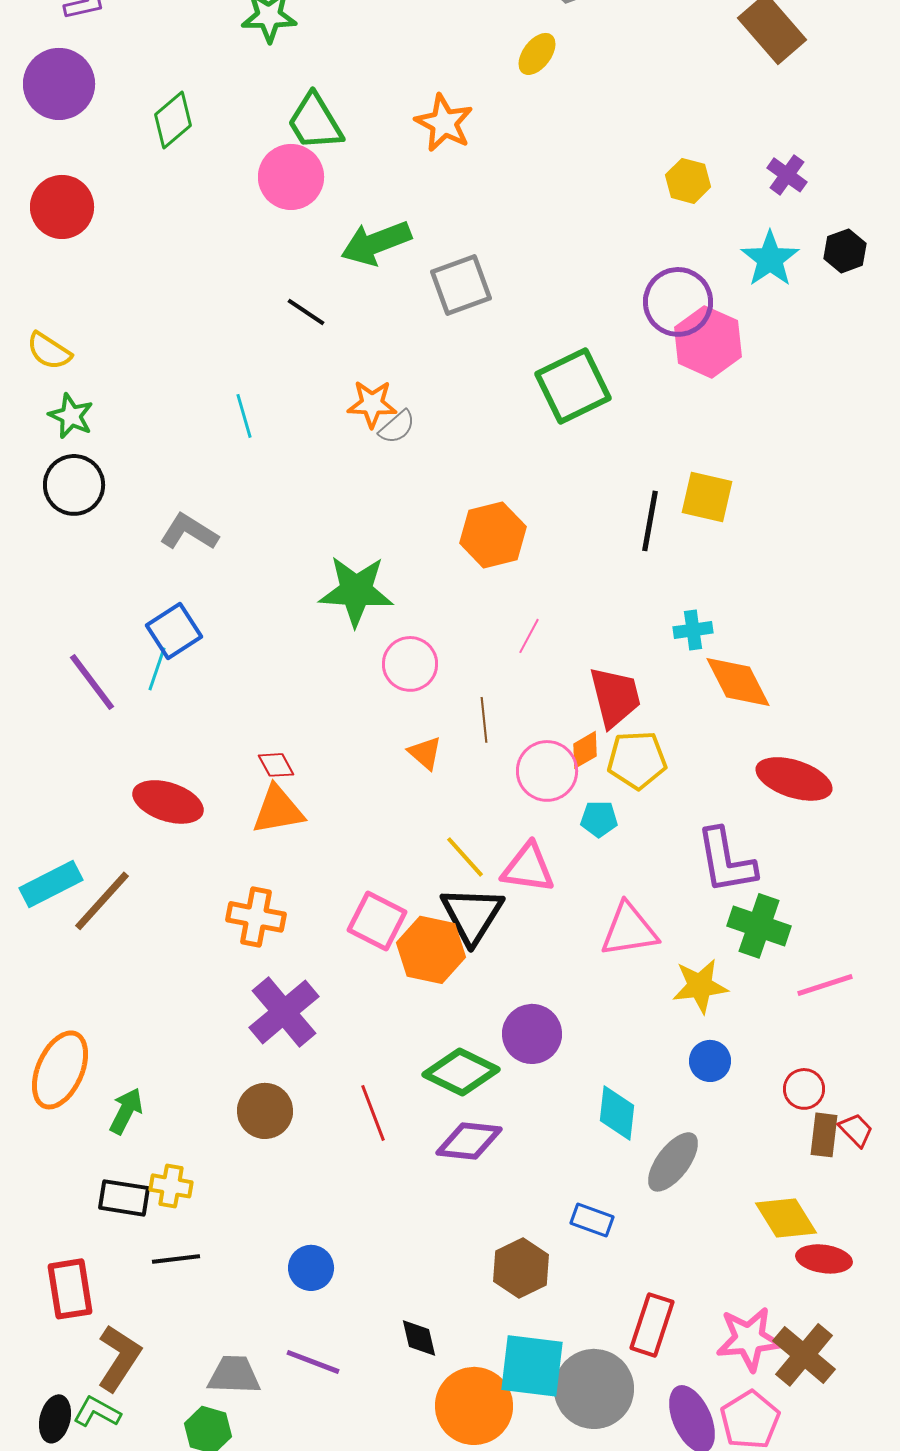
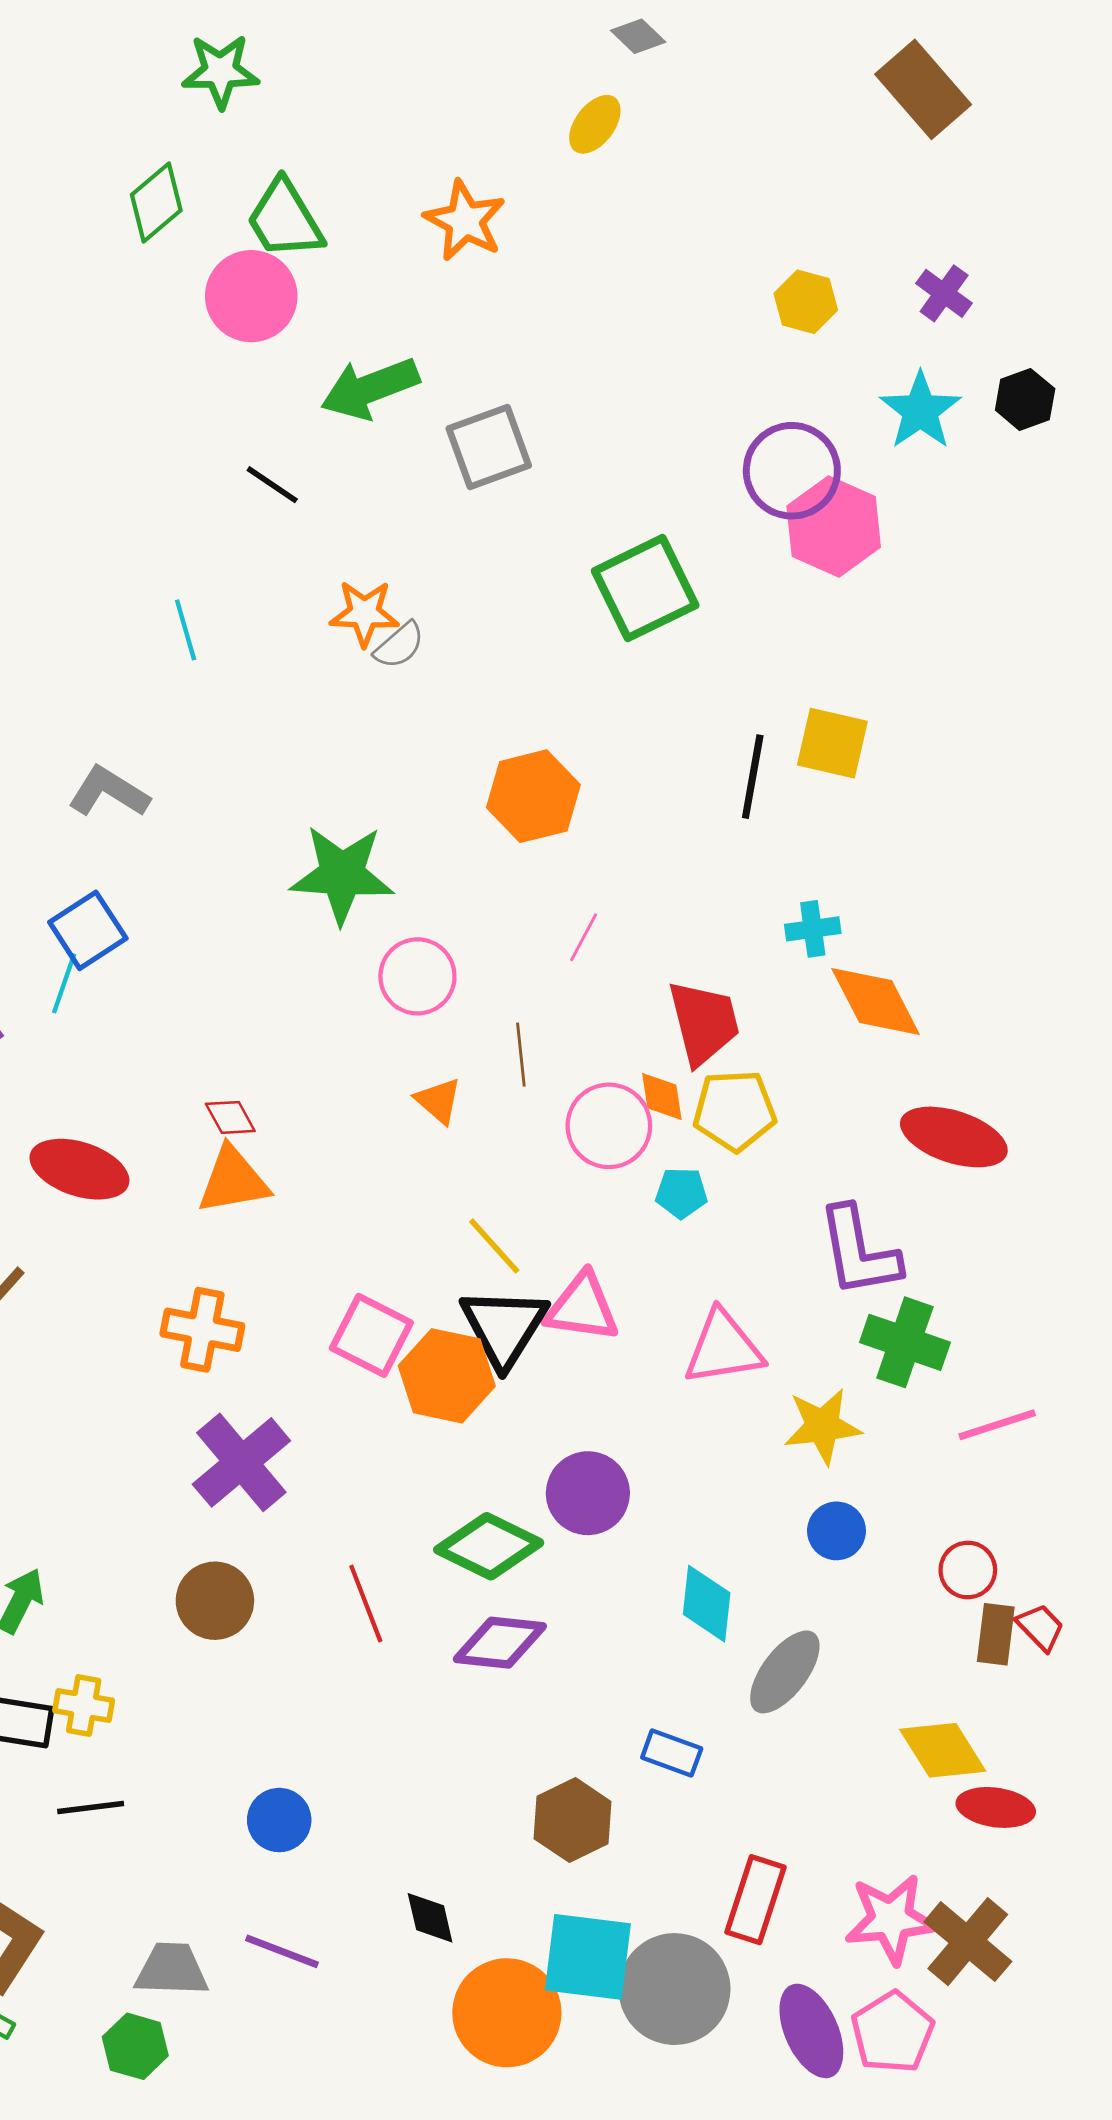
green diamond: (173, 120) -> (156, 203), moved
orange diamond: (585, 750) -> (662, 1096), turned -69
pink triangle: (528, 868) -> (582, 1307), moved

